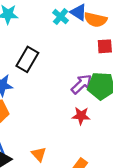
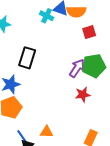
orange triangle: (39, 154) -> (46, 132), moved, turned -32

